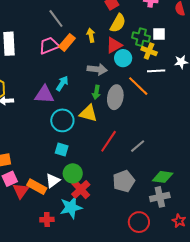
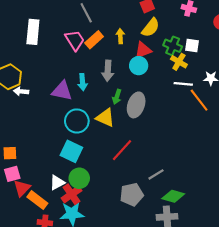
pink trapezoid: (49, 46) -> (75, 40), turned 70
cyan circle: (123, 58) -> (139, 66), moved
gray arrow: (97, 69) -> (108, 71), moved, turned 78
cyan arrow: (62, 83) -> (83, 82), turned 133
orange line: (138, 86) -> (199, 100), moved
gray line: (138, 146) -> (156, 174), moved
cyan square: (62, 149) -> (71, 151), size x1.5
orange rectangle: (37, 187) -> (37, 200), moved
red cross: (81, 189) -> (72, 194), moved

